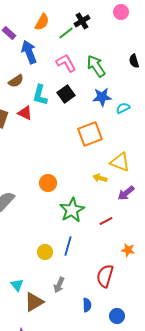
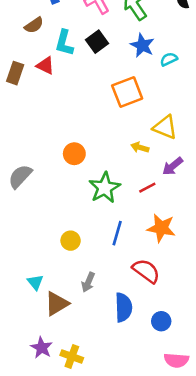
blue star: (102, 97) -> (142, 45), turned 30
red line: (106, 221) -> (147, 188), moved
blue line: (68, 246) -> (117, 233), moved
orange star: (128, 250) -> (161, 228), moved, size x1.6
red semicircle: (105, 276) -> (146, 271), turned 110
blue semicircle: (87, 305) -> (123, 307), size x1.6

